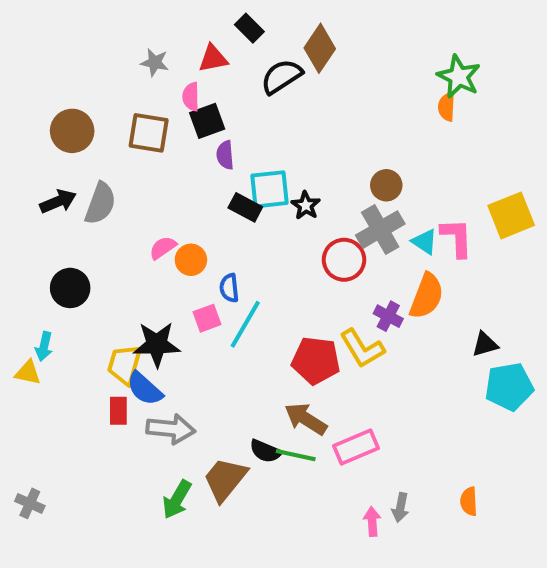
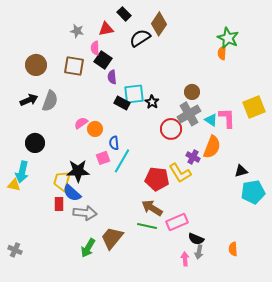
black square: (207, 121) -> (103, 60), turned -36
cyan arrow: (44, 346) -> (22, 172), size x1.5
black semicircle: (265, 451) -> (196, 239), moved

